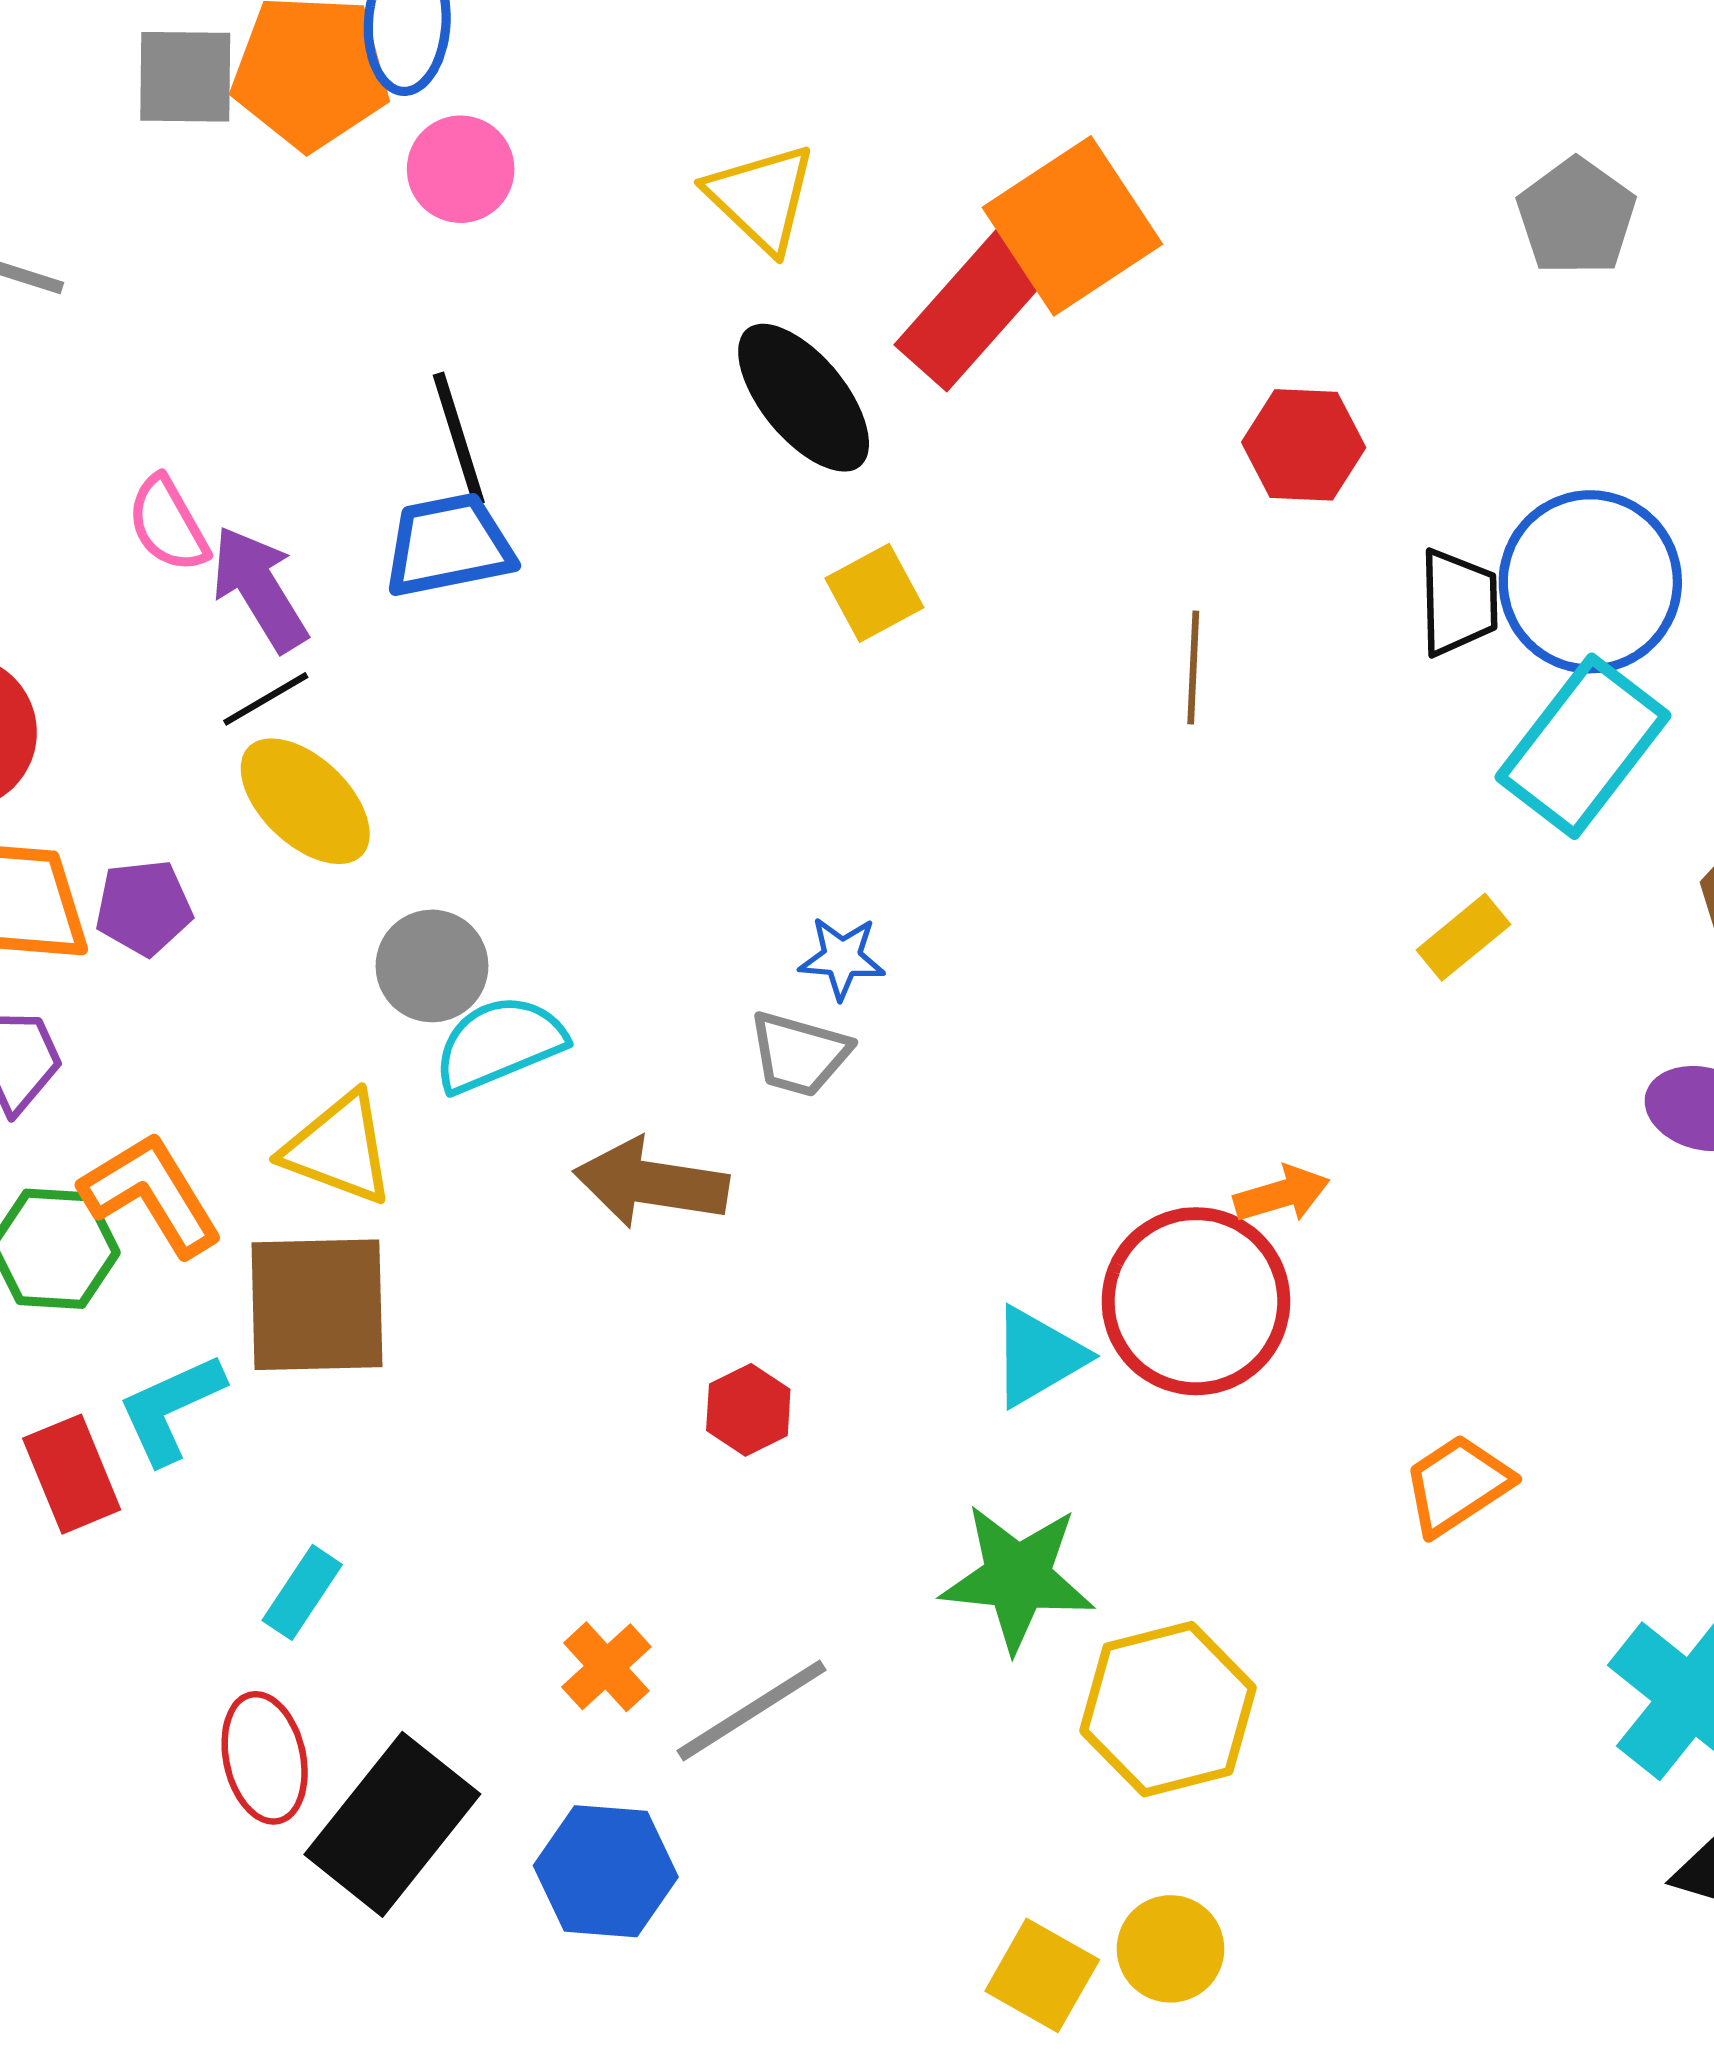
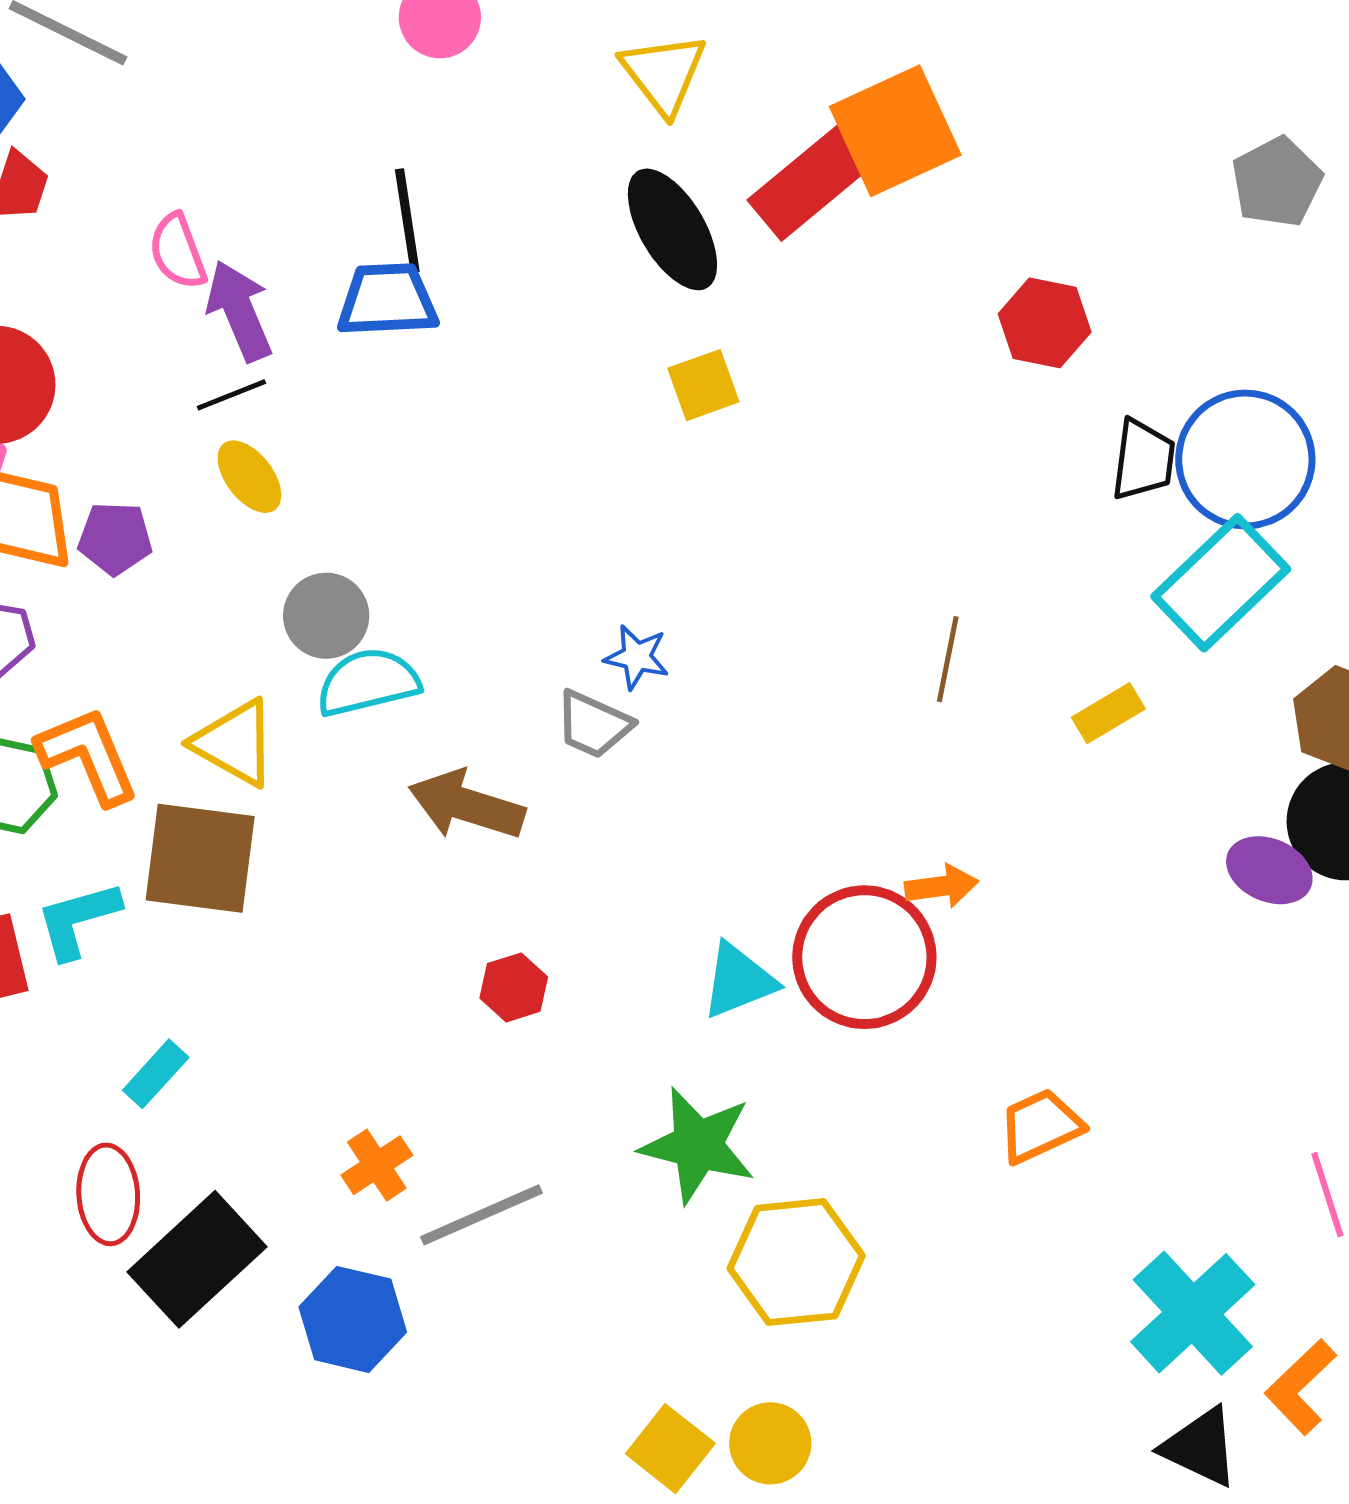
brown line: (1193, 667) -> (948, 659), moved
yellow ellipse: (305, 801) -> (249, 477), size x0.7

